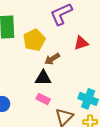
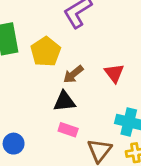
red triangle: (81, 43) -> (114, 73), moved, turned -42

